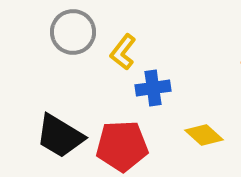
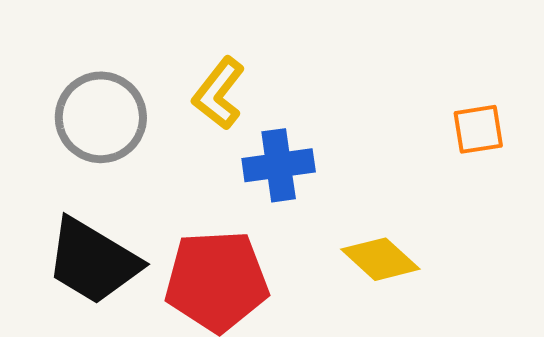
gray circle: (73, 32) -> (101, 117), moved

